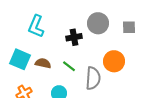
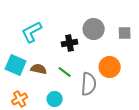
cyan L-shape: (36, 26) -> (32, 32), turned 40

